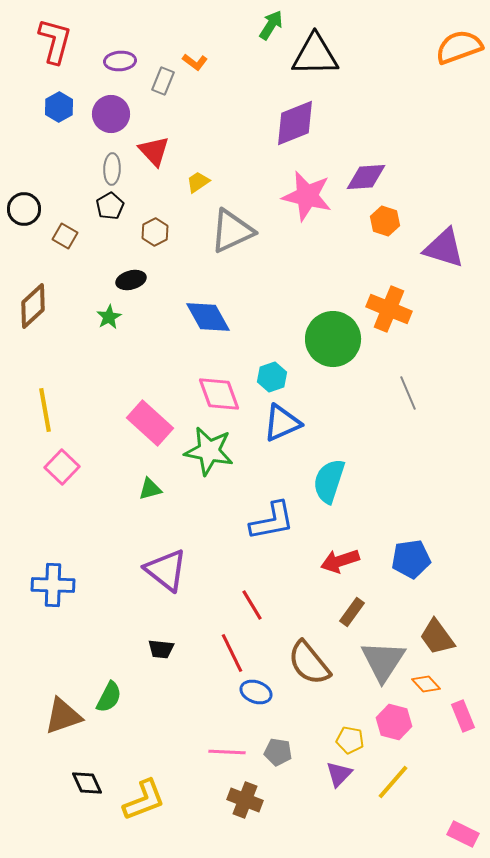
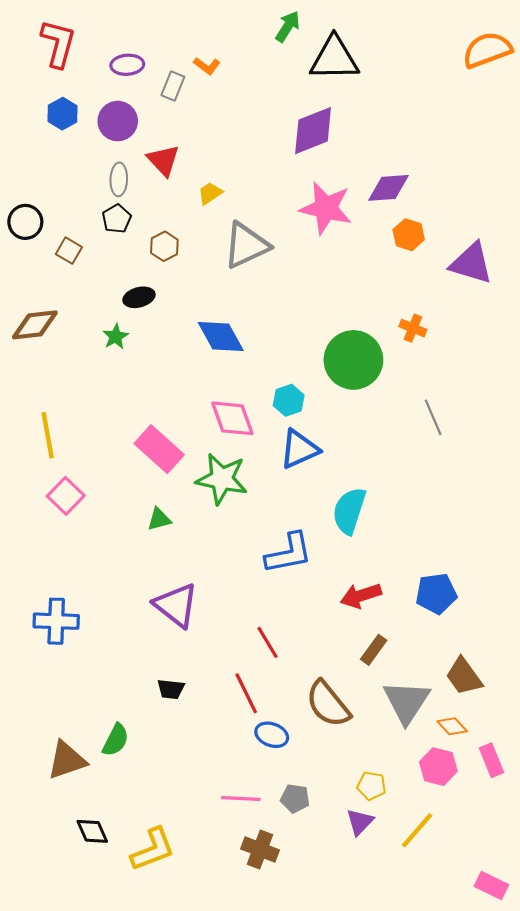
brown diamond: (33, 306) -> (35, 325), turned 36
orange cross: (389, 309) -> (413, 328), size x0.6
pink hexagon: (394, 722) -> (438, 767), moved

